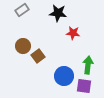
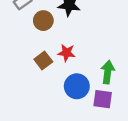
red star: (73, 33) -> (66, 53), moved
brown circle: (23, 46) -> (43, 21), moved

